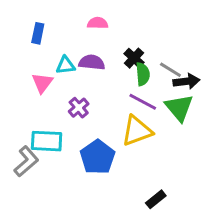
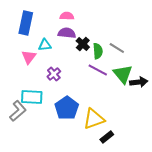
blue rectangle: (38, 33) -> (26, 23), size x1.6
black cross: (134, 58) -> (83, 44), moved
purple semicircle: (92, 62) -> (67, 33), moved
black arrow: (186, 81) -> (139, 82), moved
yellow triangle: (137, 131) -> (94, 119), moved

